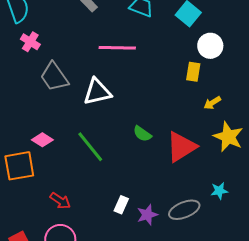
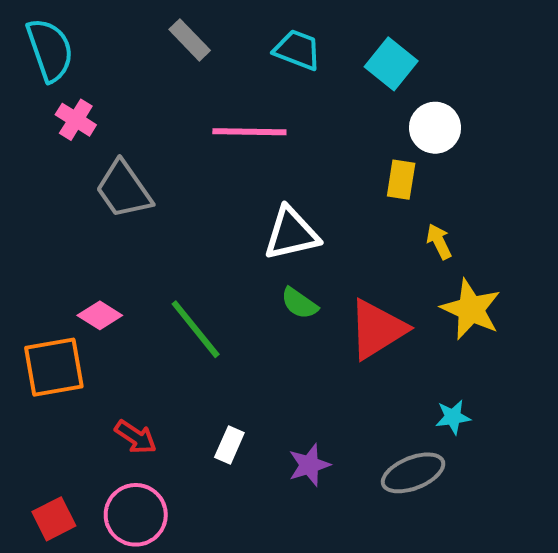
white triangle: (97, 92) -> (291, 233), moved
yellow arrow: (212, 103) -> (439, 241), turned 96
white rectangle: (121, 205) -> (229, 445), moved
gray ellipse: (184, 210) -> (413, 473), moved

